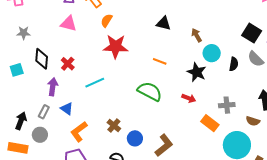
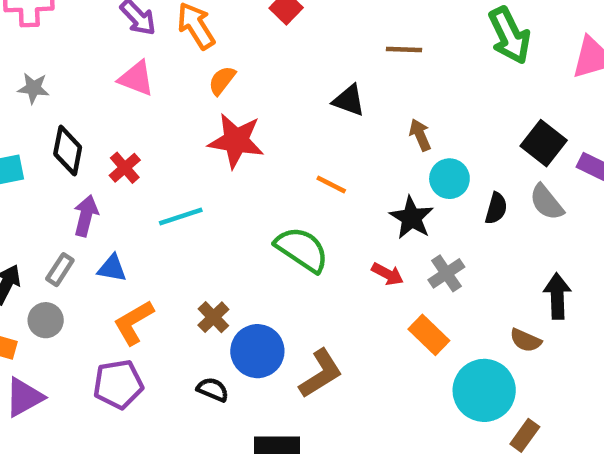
gray cross: (227, 105) -> (446, 273), moved, turned -35
blue triangle: (67, 109) -> (112, 268), turned -32
blue circle: (135, 138) -> (257, 351), size x1.5

